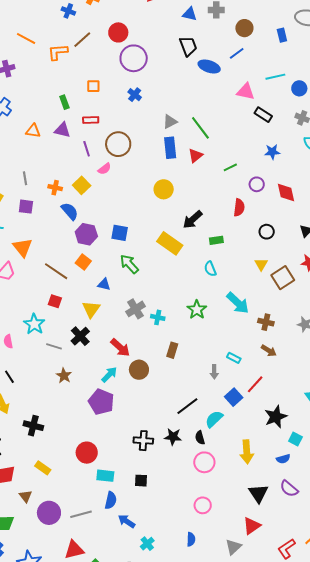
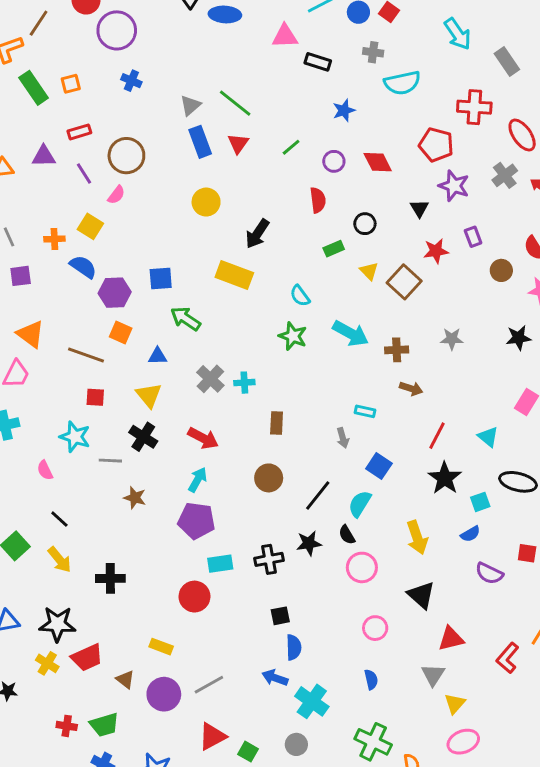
green rectangle: (64, 102) -> (34, 88), moved, size x1.6
green rectangle: (216, 240) -> (334, 249), moved
green star: (197, 310) -> (293, 336), moved
brown circle: (139, 370) -> (269, 478), moved
red line: (255, 384) -> (437, 436), moved
cyan square: (295, 439) -> (480, 502), turned -32
yellow rectangle: (43, 468) -> (161, 647), moved
cyan rectangle: (105, 476) -> (220, 564), moved
black triangle: (258, 493) -> (421, 595), moved
blue semicircle: (111, 500) -> (294, 647), moved
red triangle: (252, 526) -> (451, 639), turned 36
cyan cross: (147, 544) -> (312, 701), size x1.6

